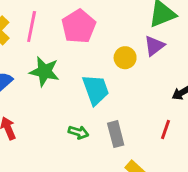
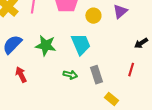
yellow circle: (125, 58) -> (93, 16), moved
green star: (44, 71) -> (46, 45), moved

